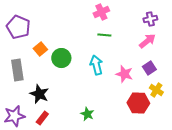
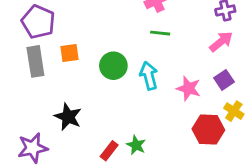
orange square: (40, 49) -> (69, 53), turned 32
green circle: (61, 58) -> (113, 66), moved
gray rectangle: (17, 70) -> (35, 61), moved
red rectangle: (42, 118) -> (109, 151), moved

